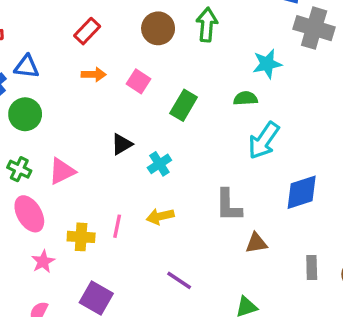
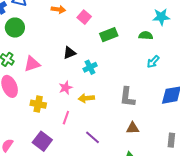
green rectangle: (184, 105) -> (109, 35), turned 30
cyan arrow: (264, 140) -> (153, 62), size x0.6
pink line: (117, 226) -> (66, 118), moved
brown triangle: (256, 243) -> (133, 128), moved
pink star: (43, 261) -> (66, 88), moved

